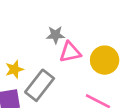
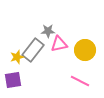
gray rectangle: (40, 85) -> (33, 50), moved

